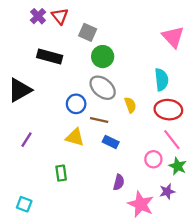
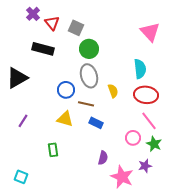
red triangle: (60, 16) -> (52, 23), moved
gray ellipse: (103, 88) -> (89, 76), turned 35

